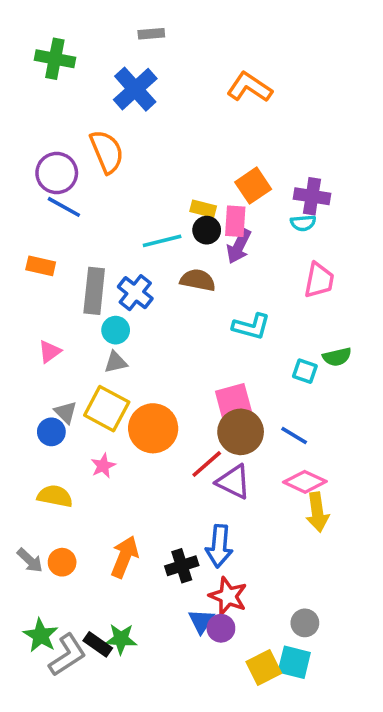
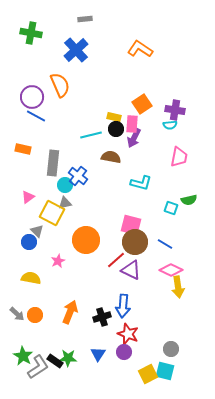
blue cross: (135, 293) -> (78, 176), moved
pink square: (233, 402) -> (131, 225), turned 30
yellow square: (107, 409) -> (52, 213), moved
blue triangle: (201, 621) -> (98, 354), moved

